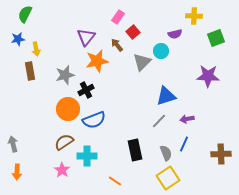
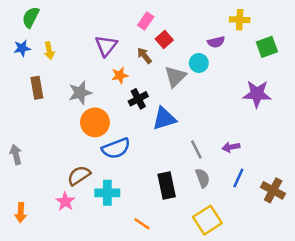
yellow arrow: (36, 49) -> (49, 51), moved
orange star: (97, 61) -> (120, 75), size x0.6
black cross: (86, 90) -> (138, 99), moved
blue triangle: (166, 96) -> (164, 119), moved
orange circle: (68, 109) -> (95, 122), moved
gray line: (159, 121) -> (196, 150), turned -70
gray arrow: (13, 144) -> (16, 155), moved
blue line: (184, 144) -> (238, 178), moved
gray semicircle: (166, 153) -> (203, 178), moved
brown cross: (221, 154) -> (273, 190), turned 30
pink star: (62, 170) -> (65, 201), moved

